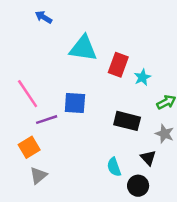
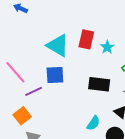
cyan triangle: (83, 48) -> (58, 46), moved, turned 30
cyan semicircle: (114, 167) -> (93, 123), turned -119

